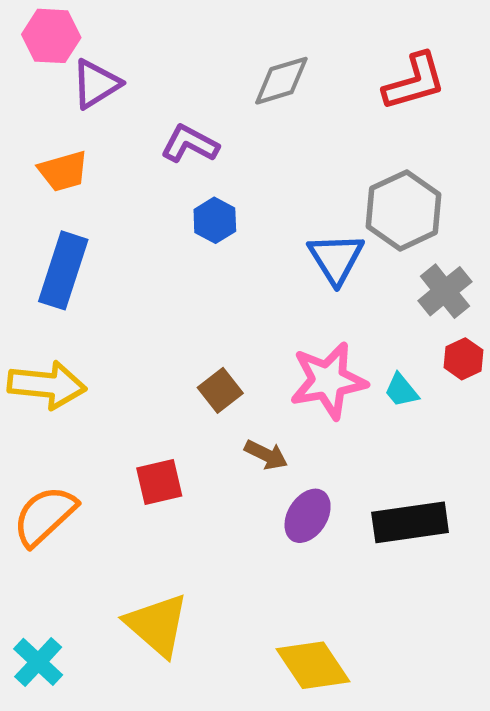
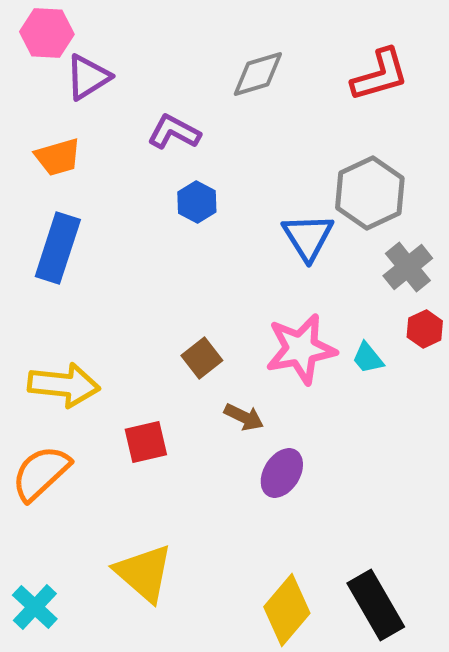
yellow arrow: (47, 385) -> (64, 385), moved
black rectangle: (410, 522) -> (376, 605), moved, turned 68
yellow diamond: (313, 665) -> (287, 610), turned 74

